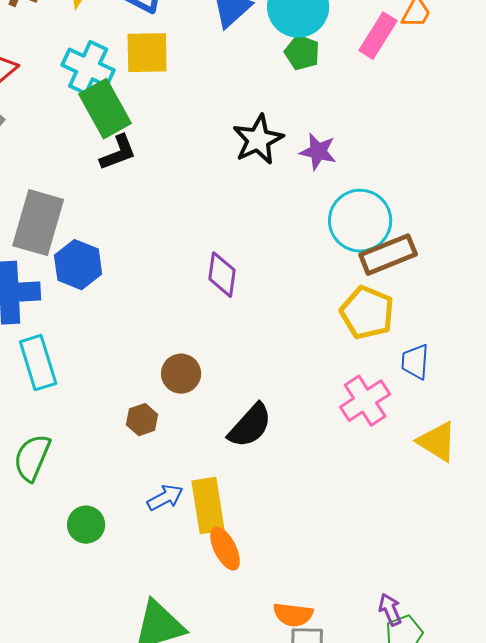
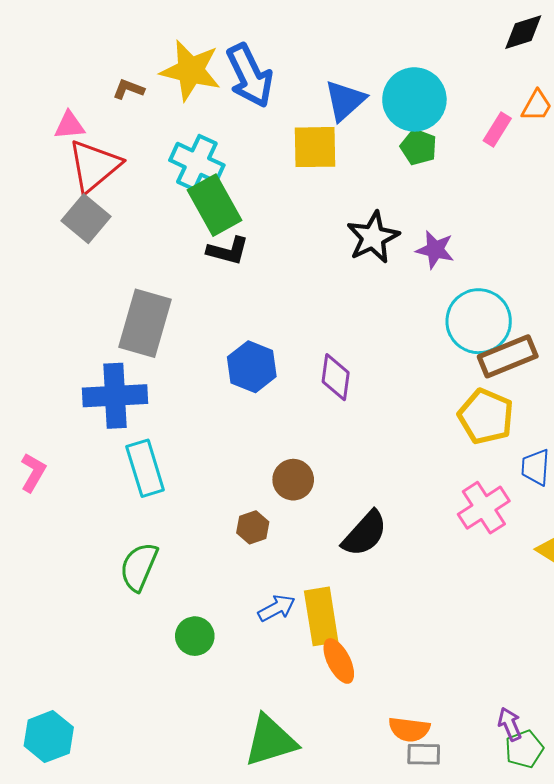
pink rectangle: (378, 36) -> (497, 129), size x0.7
yellow square: (147, 53) -> (315, 147), moved
black L-shape: (118, 153) -> (228, 251), turned 36
blue hexagon: (78, 265) -> (252, 367), moved

